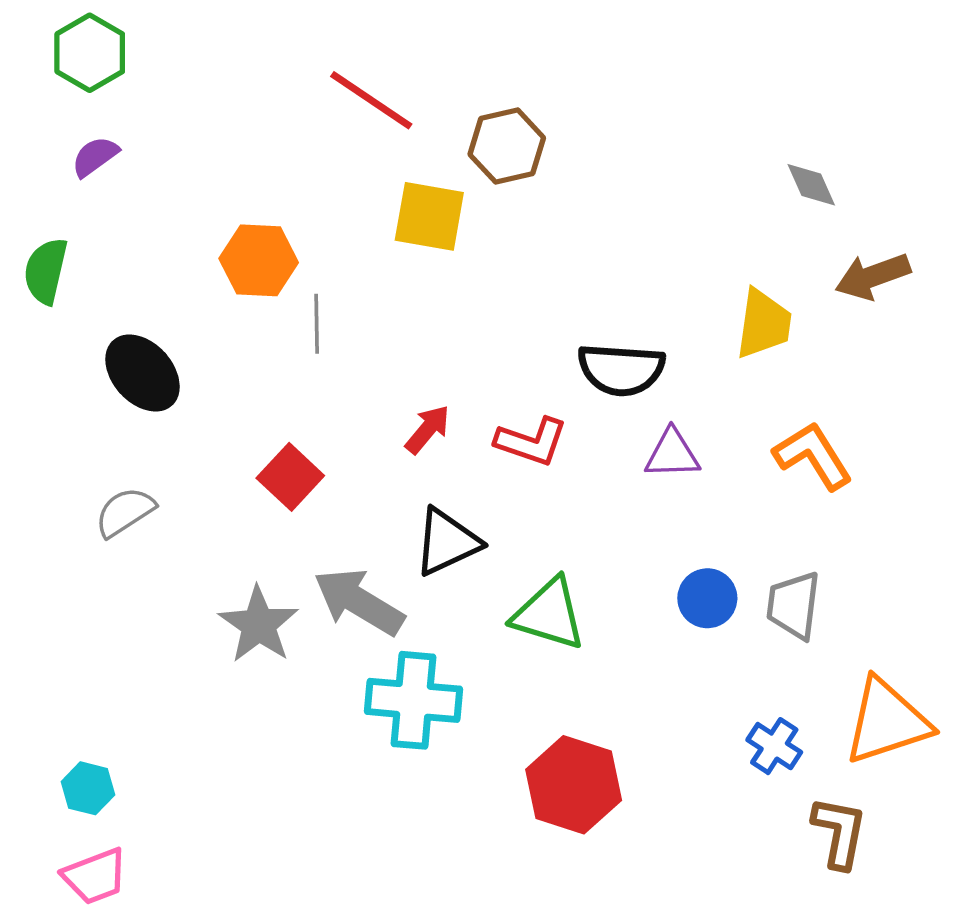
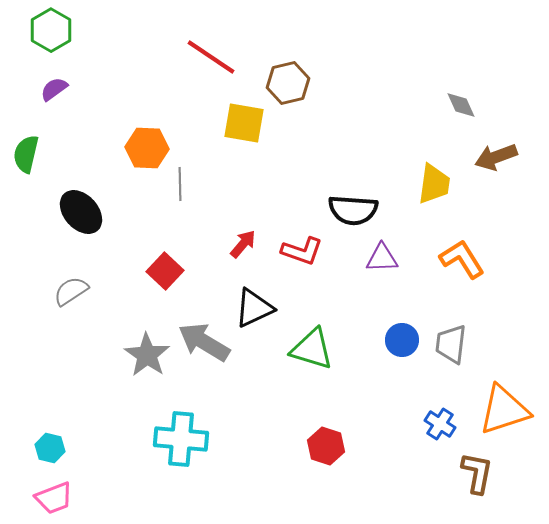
cyan cross: (413, 700) -> (181, 439), moved
red hexagon: (574, 785) -> (326, 446), size x0.7

